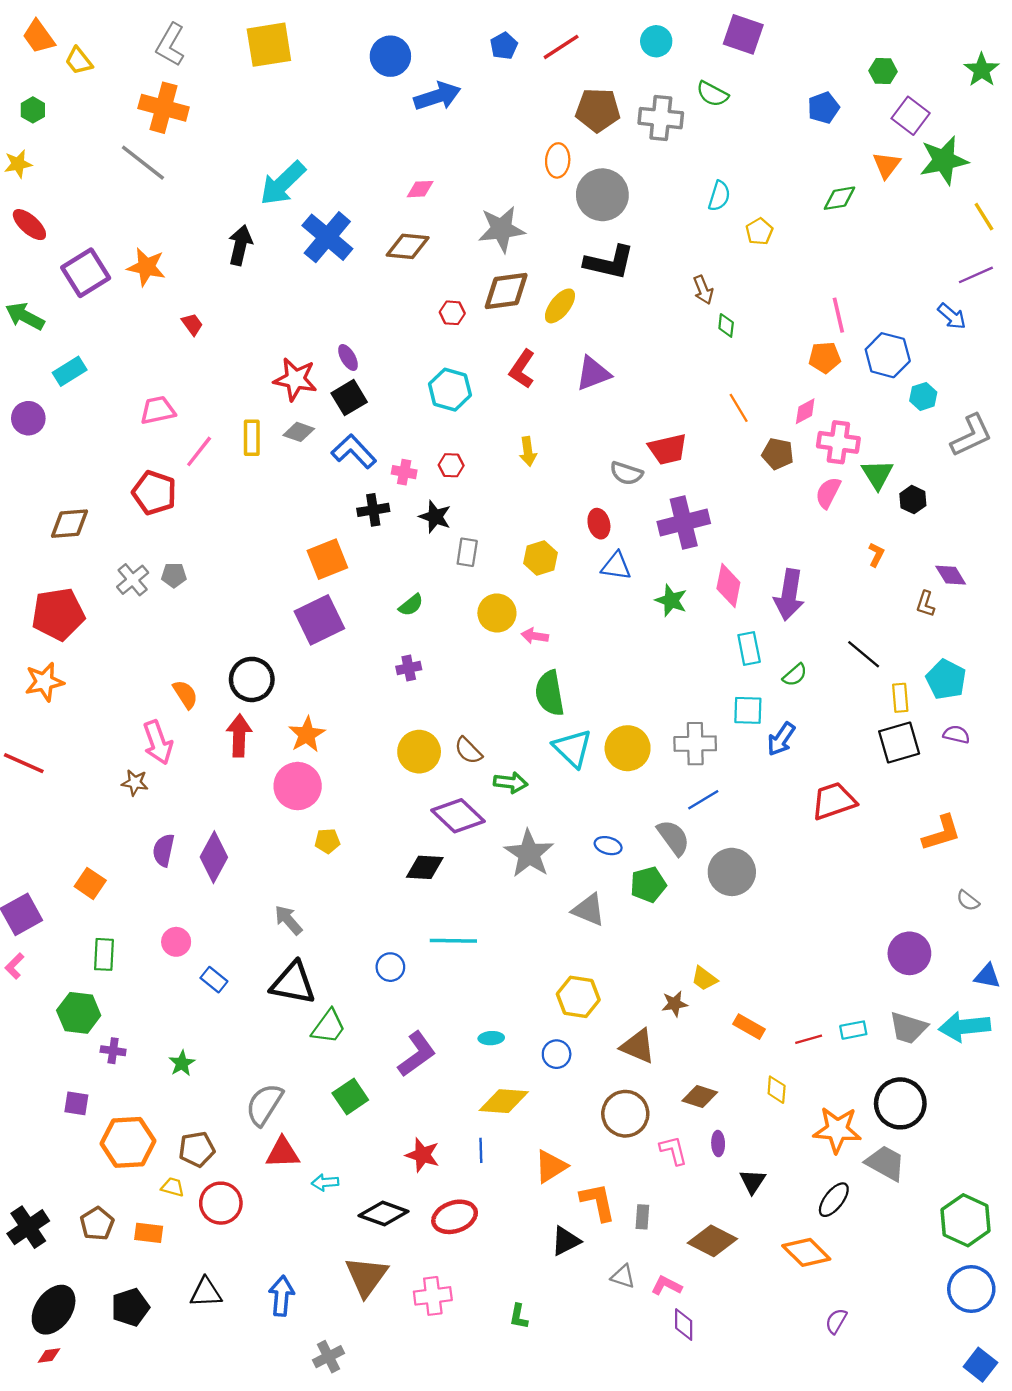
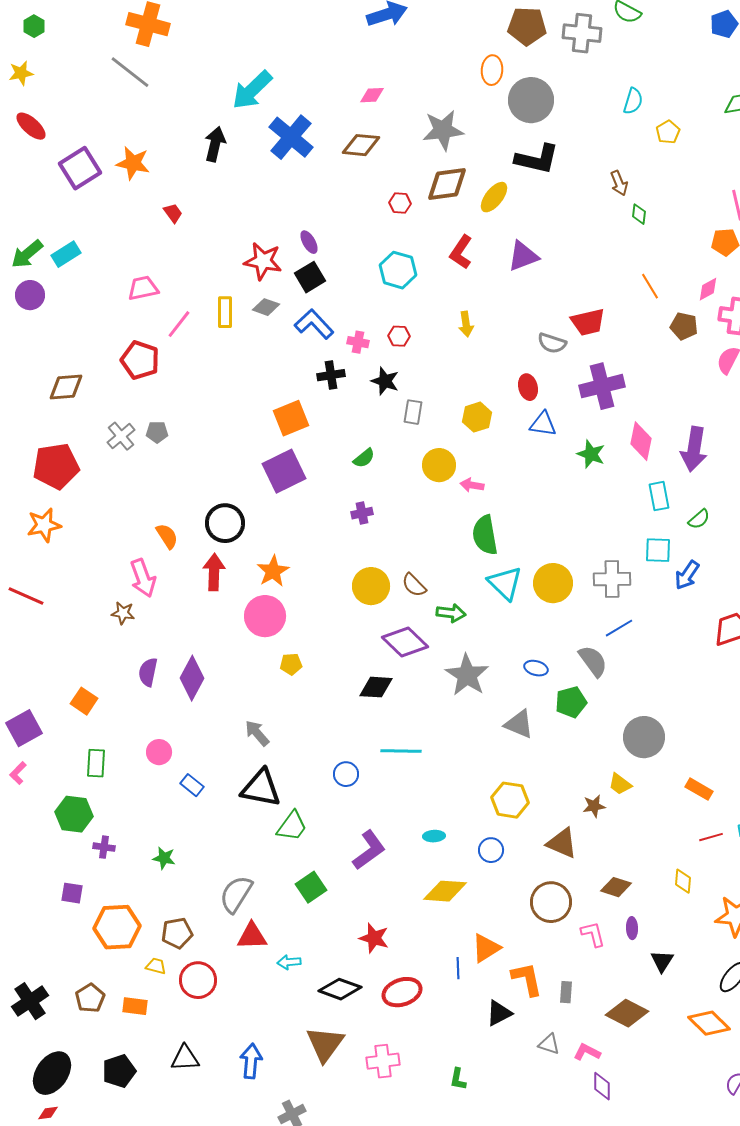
green arrow: (25, 316) -> (27, 254), moved, turned -68
gray circle: (732, 872) -> (644, 737), moved
orange rectangle: (749, 1027) -> (699, 789), moved
green star: (182, 1063) -> (164, 858), turned -30
blue line: (481, 1150) -> (458, 968), moved

